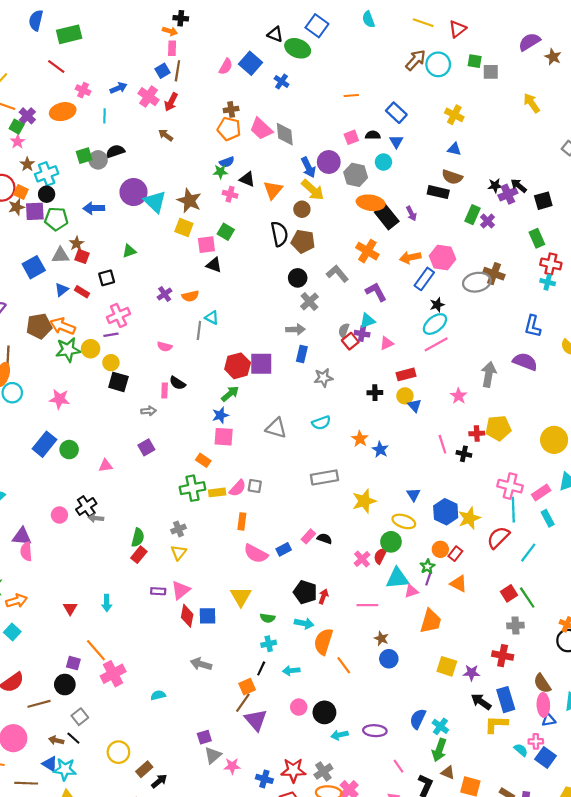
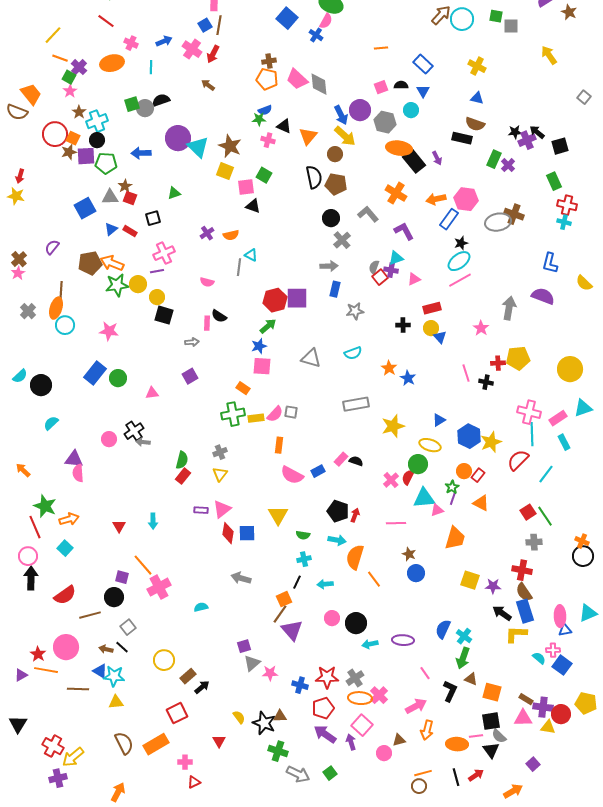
pink semicircle: (226, 67) -> (326, 21), moved
blue triangle: (414, 495) -> (439, 420), turned 32
brown semicircle: (542, 683) -> (524, 592), moved

